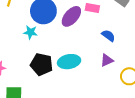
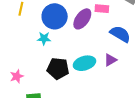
blue semicircle: (108, 36) -> (120, 34), size x1.5
purple triangle: (107, 60) -> (110, 60), moved

